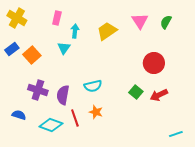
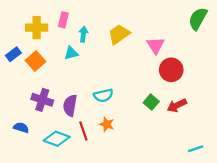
yellow cross: (17, 18) -> (37, 28), moved, turned -30
pink triangle: (140, 21) -> (156, 45), moved
green semicircle: (166, 22) -> (198, 19), moved, size x1.5
cyan triangle: (64, 48) -> (71, 53), turned 40

